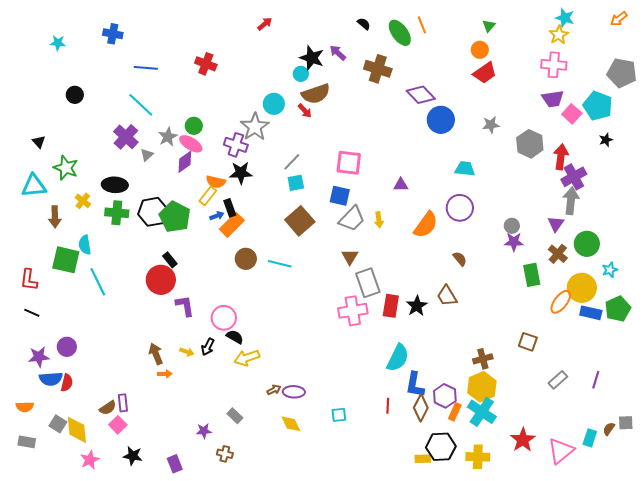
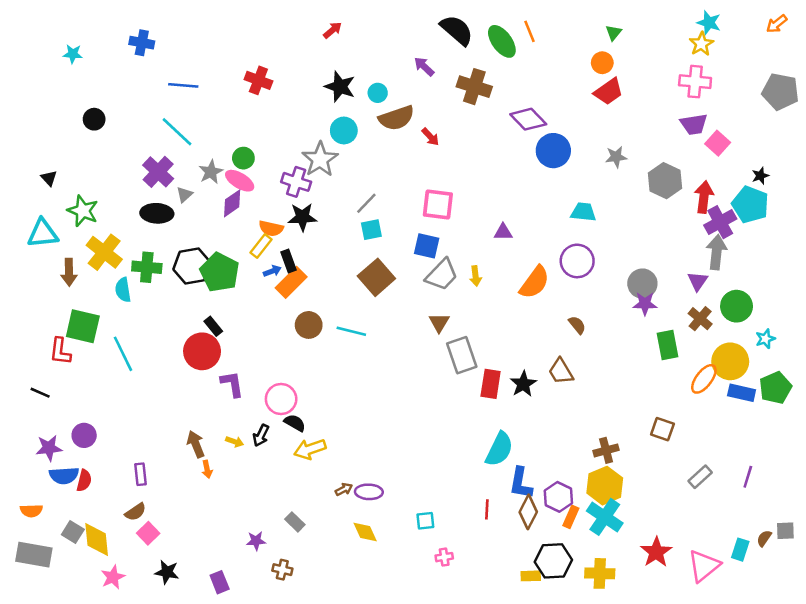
black semicircle: (364, 24) -> (457, 30), size x2.0
black star: (312, 58) -> (340, 87), moved
cyan pentagon: (598, 106) -> (750, 205), moved
red arrow: (305, 111) -> (430, 137), moved
black ellipse: (115, 185) -> (157, 213), moved
yellow cross: (83, 201) -> (104, 252), size x1.8
gray circle: (512, 226) -> (642, 284), size x1.5
cyan semicircle: (85, 245) -> (123, 290), moved
red L-shape: (29, 280) -> (60, 351), moved
pink cross: (353, 311) -> (444, 557), moved, size x0.5
orange arrow: (165, 374) -> (207, 469), turned 80
purple rectangle: (123, 403) -> (141, 474), moved
gray rectangle: (27, 442) -> (34, 555), size x1.6

